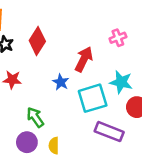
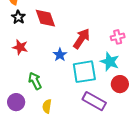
pink cross: (118, 38) -> (118, 37), moved
red diamond: (37, 41) -> (45, 18), turned -60
purple circle: (27, 142) -> (16, 102), moved

